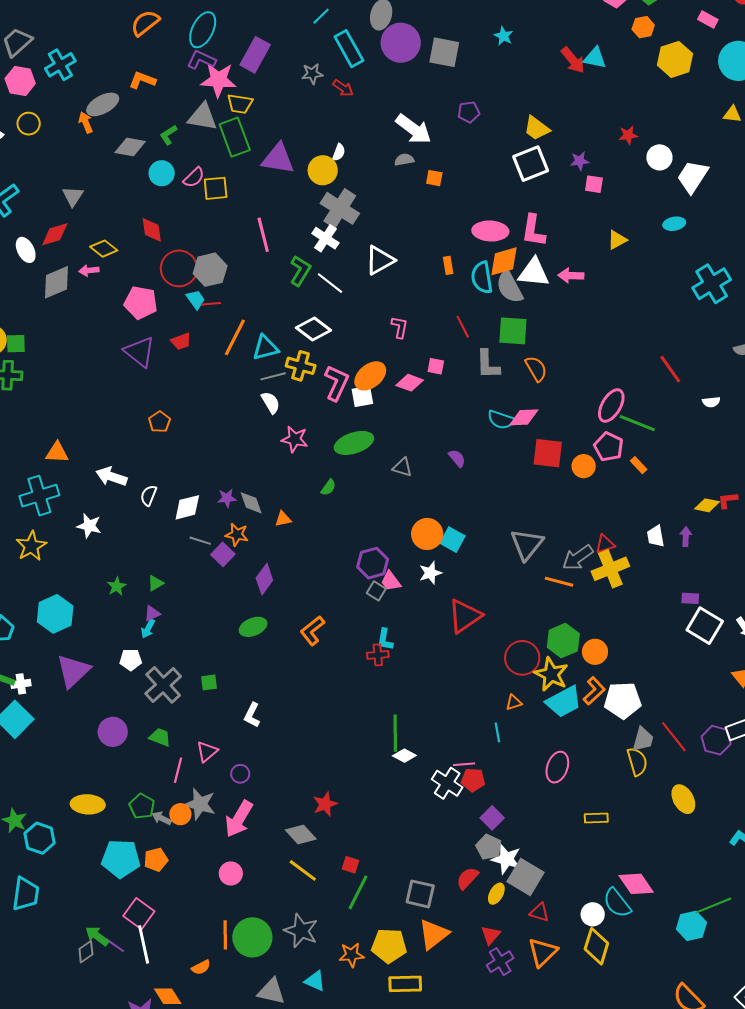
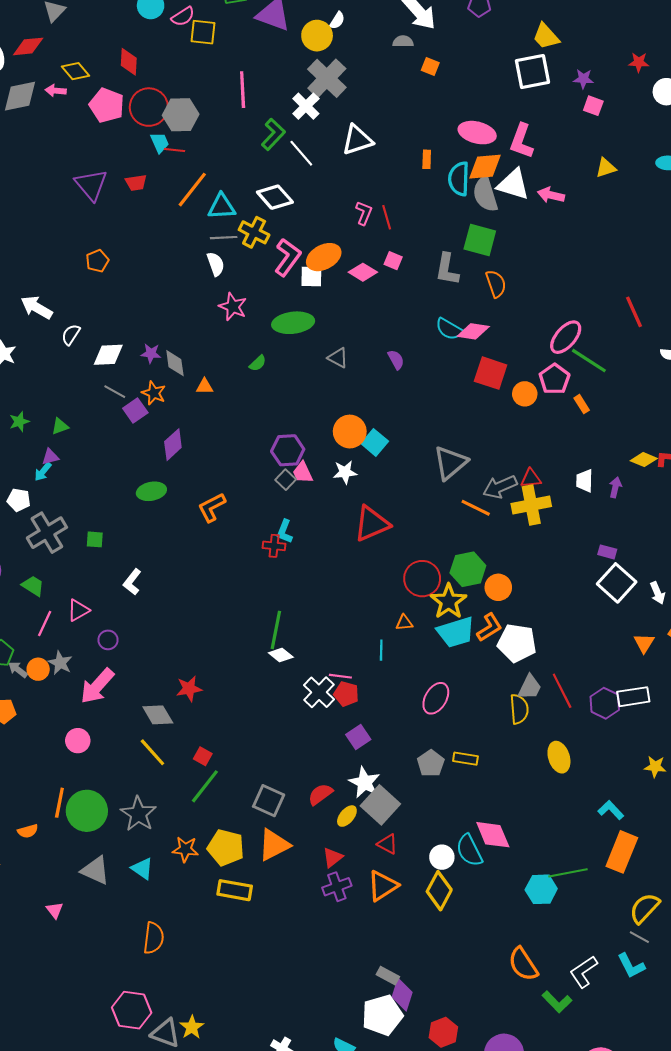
pink pentagon: (141, 303) -> (107, 105), moved
red line: (463, 327) -> (387, 217), moved
gray star: (200, 804) -> (60, 663), size x0.7
gray pentagon: (489, 847) -> (431, 763), moved

